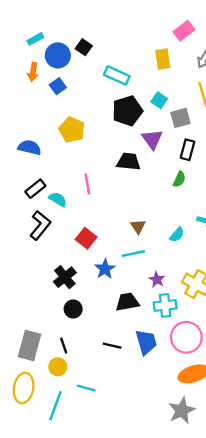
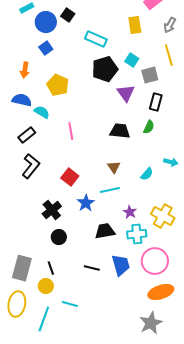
orange arrow: (33, 72) -> (25, 70), moved
black trapezoid: (129, 162) -> (120, 131), moved
cyan semicircle: (58, 199) -> (42, 112), moved

